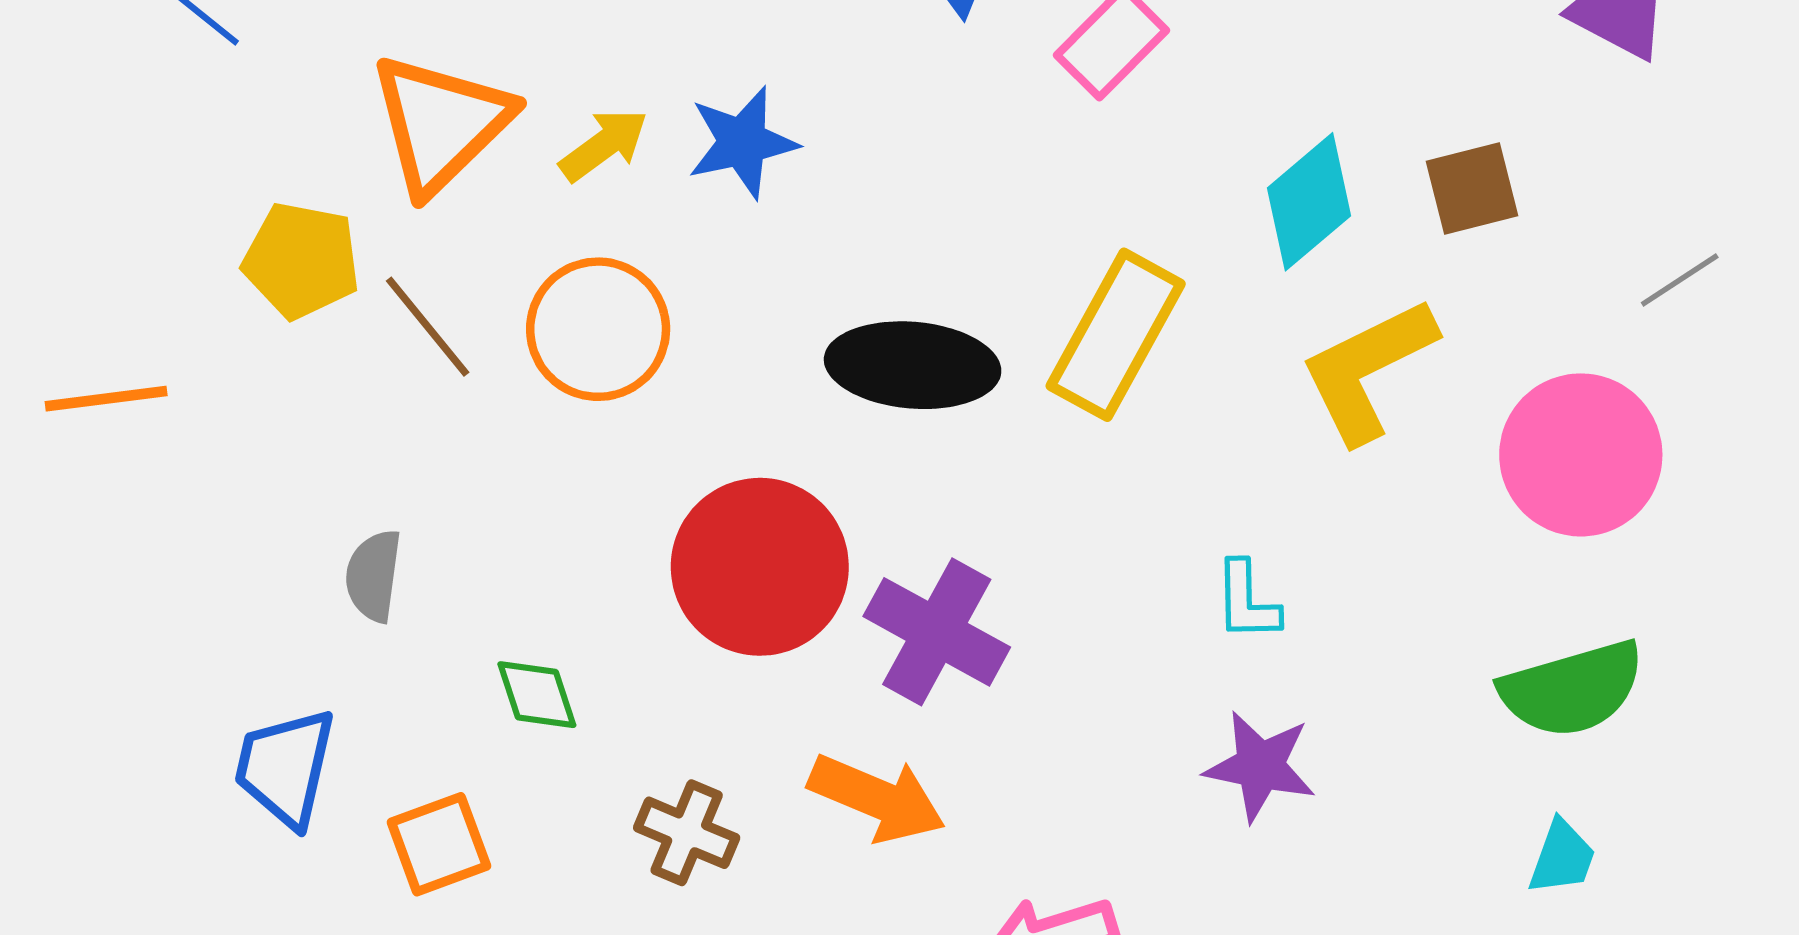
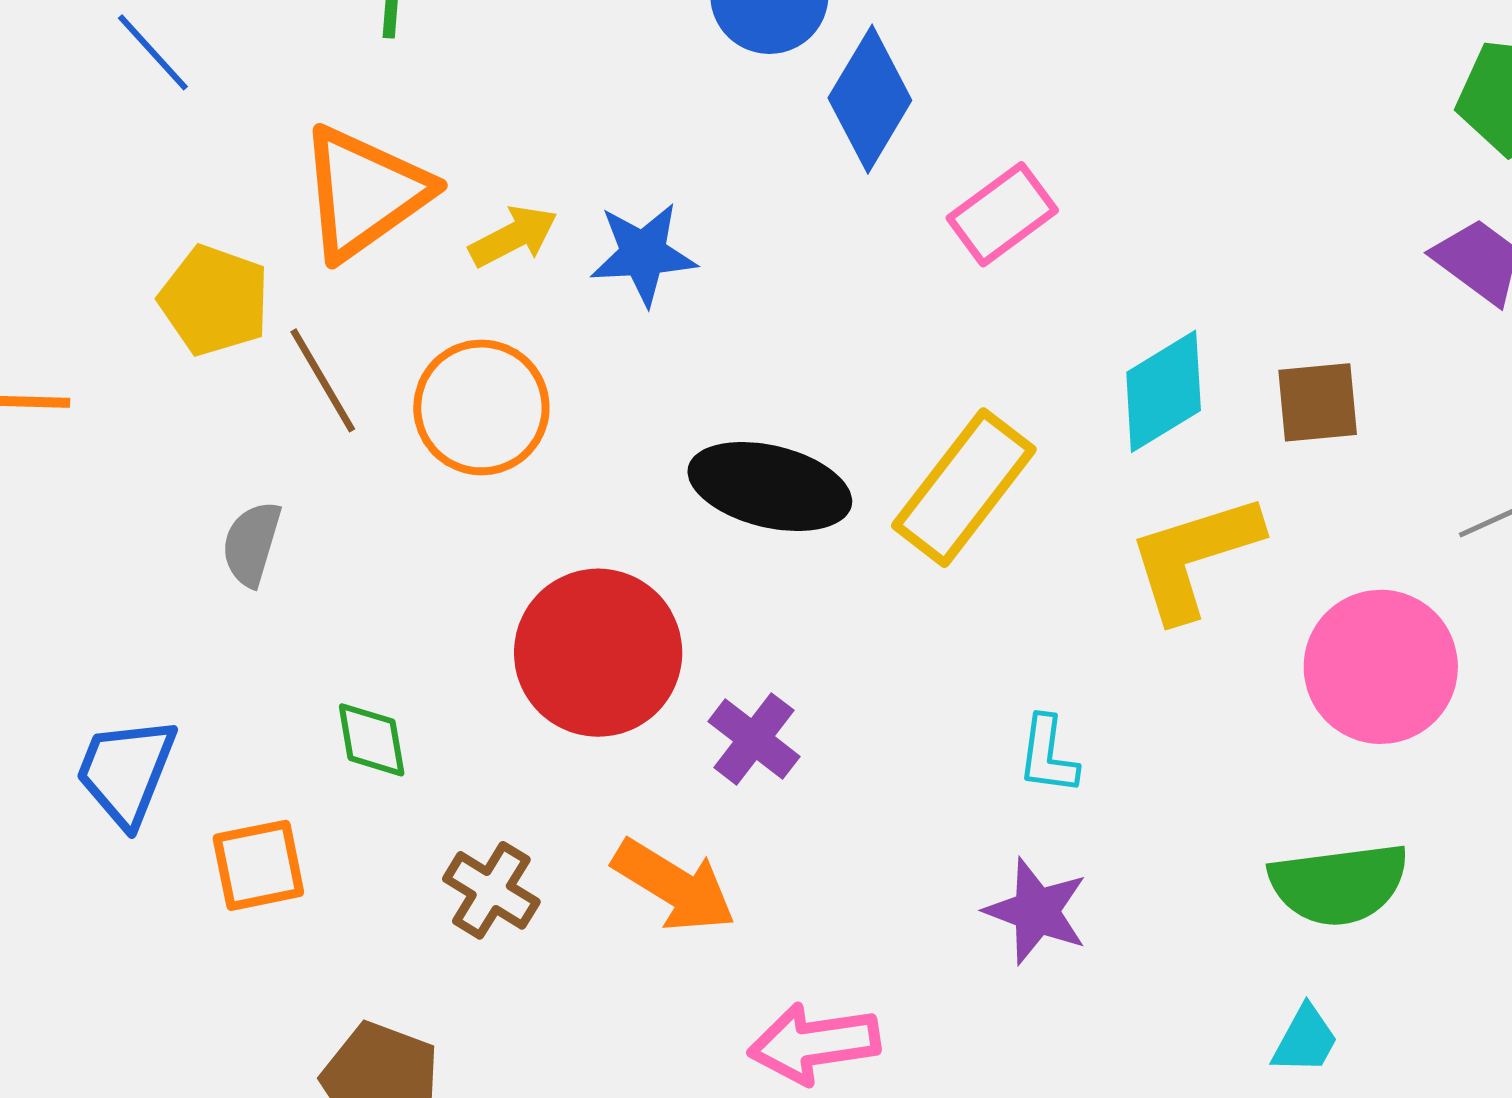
gray semicircle: (373, 576) -> (251, 544), moved
purple cross: (937, 632) -> (754, 739), size x0.7

